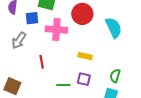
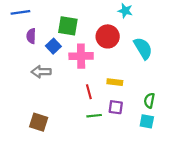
blue square: (32, 18) -> (53, 46), turned -32
gray arrow: (19, 41) -> (41, 72), turned 60
red line: (42, 62) -> (89, 92), moved

